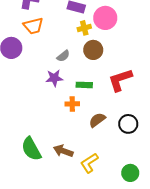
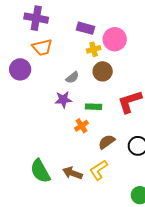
orange cross: (72, 104) -> (81, 126), turned -32
yellow L-shape: (89, 163) -> (99, 170), moved

